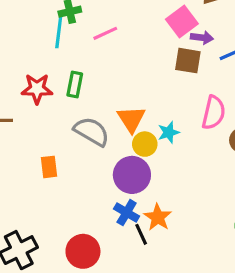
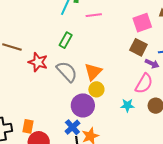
purple arrow: (202, 38) -> (152, 64), moved
red star: (37, 89) -> (38, 62), moved
cyan star: (169, 132) -> (127, 105), moved
orange rectangle: (49, 167) -> (28, 126), moved

